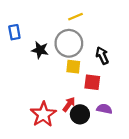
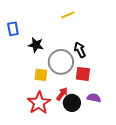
gray circle: (69, 43) -> (61, 62), moved
black arrow: (102, 56) -> (80, 50), moved
yellow square: (73, 67) -> (41, 75), moved

